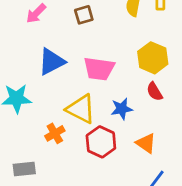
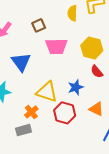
blue triangle: (51, 62) -> (21, 62), turned -30
pink trapezoid: (99, 69) -> (56, 46), moved
gray rectangle: (24, 169) -> (23, 130), moved

